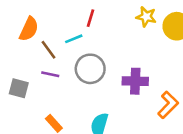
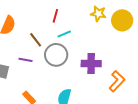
cyan line: (74, 39) -> (64, 34), moved
brown line: (49, 50) -> (36, 40), moved

